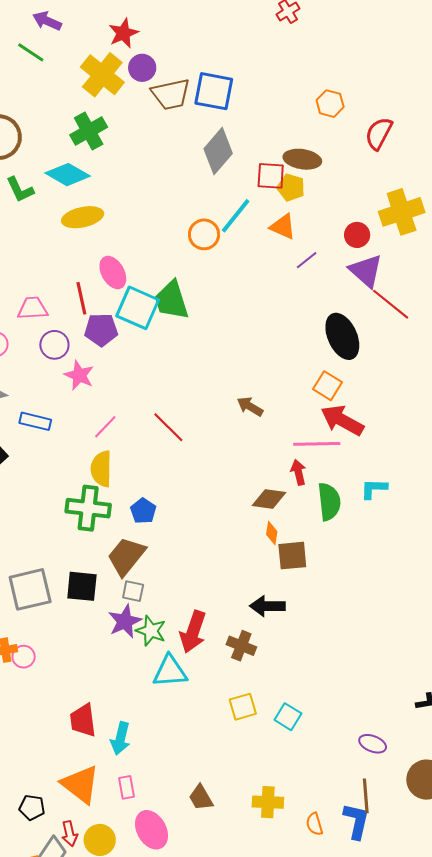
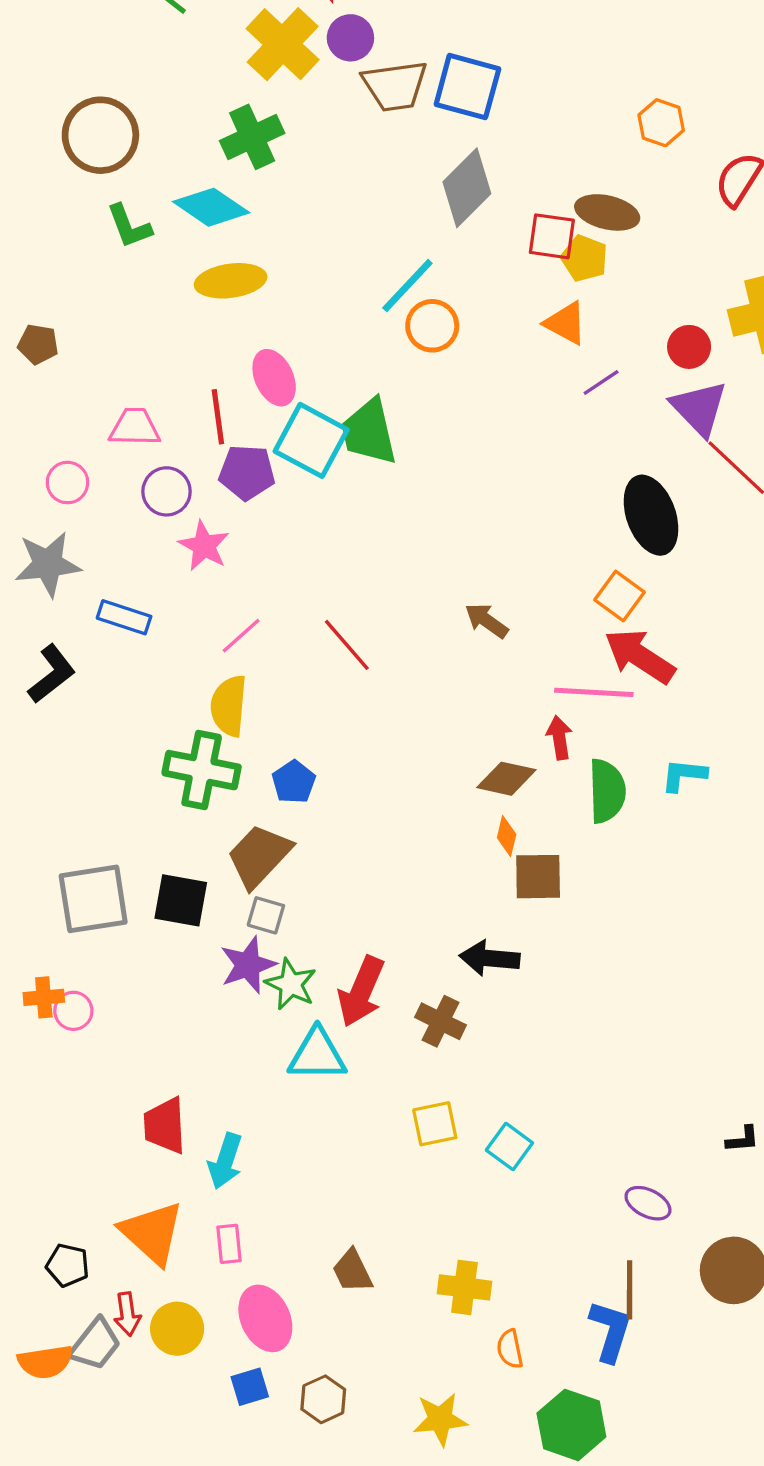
cyan line: (236, 216) -> (407, 286), moved
orange semicircle: (314, 824) -> (510, 1349), moved

